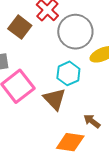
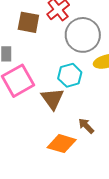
brown square: (20, 27) -> (28, 22), turned -35

